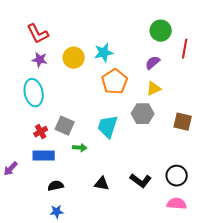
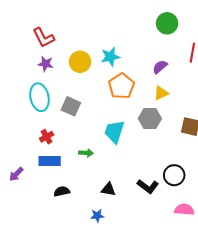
green circle: (161, 31) -> (167, 23), moved
gray square: (65, 126) -> (71, 106), moved
black circle: (177, 176) -> (174, 175), moved
blue star: (57, 212) -> (97, 216), moved

